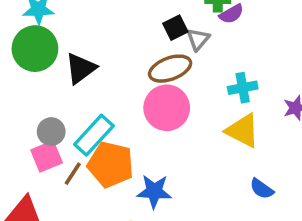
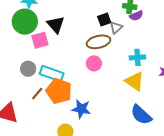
black triangle: (81, 68) -> (56, 25), moved, turned -42
pink circle: (167, 108) -> (94, 63), size x0.6
cyan rectangle: (94, 135) -> (52, 74), turned 60
pink square: (47, 156) -> (40, 40), moved
blue semicircle: (262, 189) -> (141, 115), size x1.6

